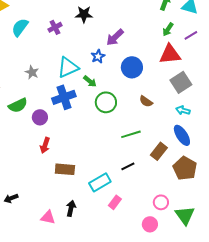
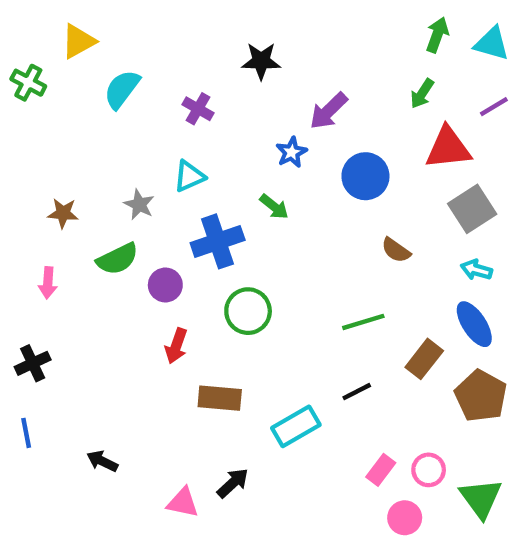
purple cross: (55, 27) -> (198, 109), moved, turned -32
green arrow: (168, 29) -> (422, 94), moved
cyan triangle: (68, 67) -> (189, 176), moved, size x0.7
gray star: (32, 72) -> (139, 204), moved
green circle: (106, 102) -> (248, 311), moved
black arrow: (11, 198) -> (102, 461), turned 48
pink rectangle: (115, 202) -> (381, 470), moved
black arrow: (71, 208) -> (233, 483), turned 35

